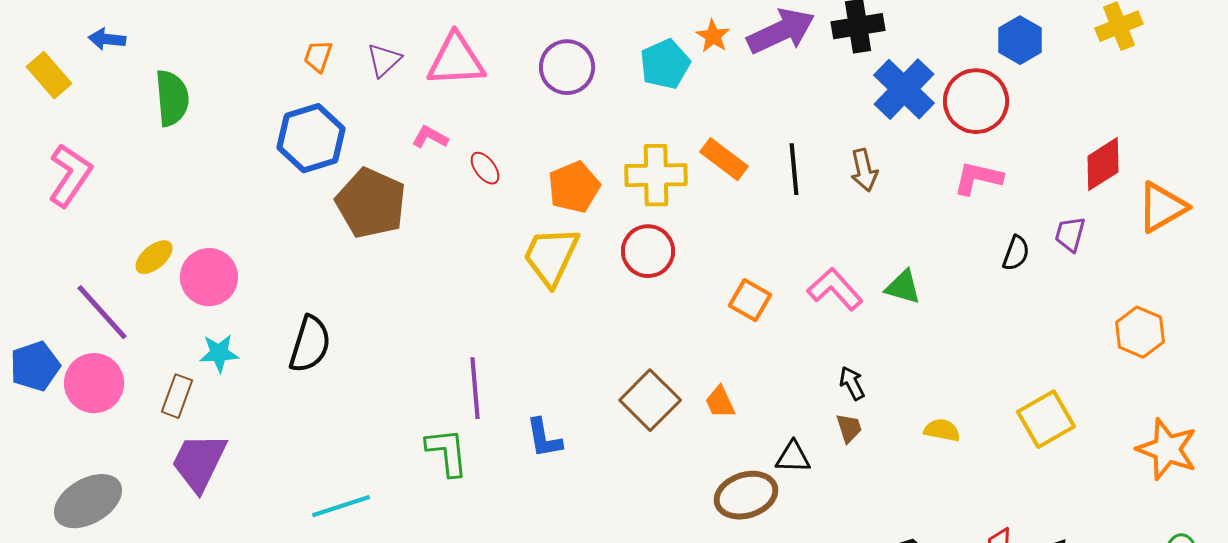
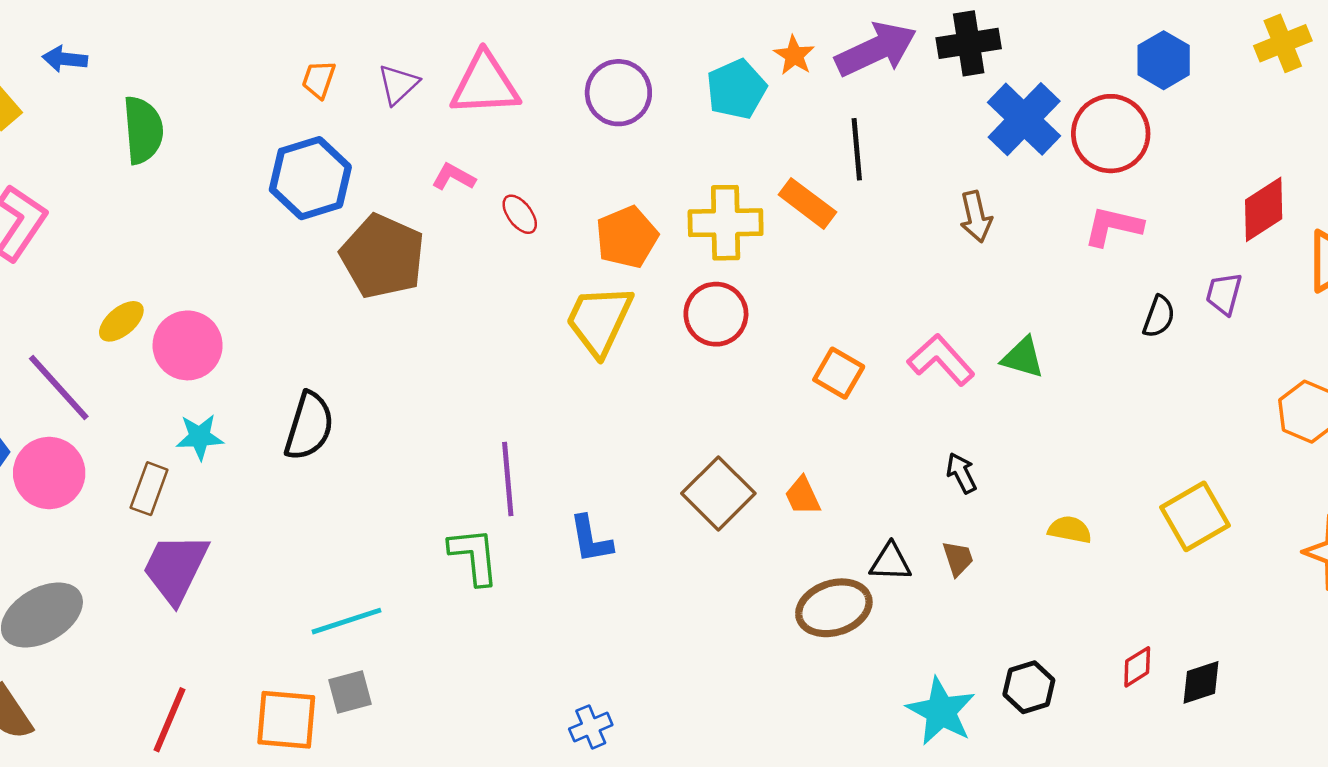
black line: (794, 169) -> (857, 149), moved
brown trapezoid: (849, 428) -> (958, 558), moved

